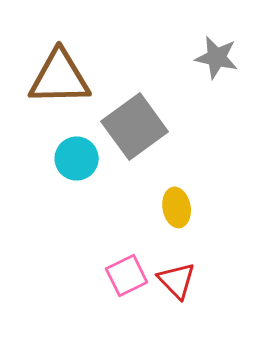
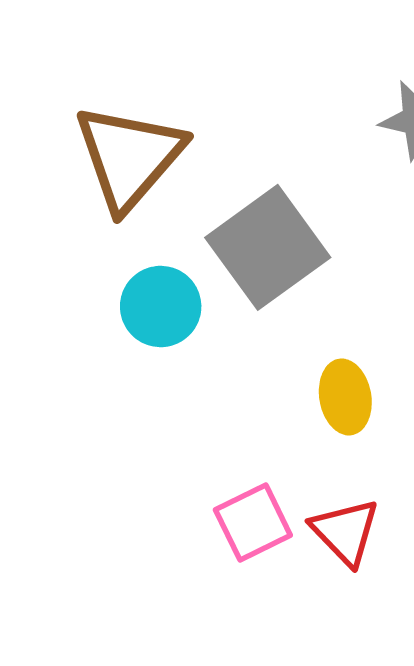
brown triangle: (60, 78) -> (129, 157), turned -48

